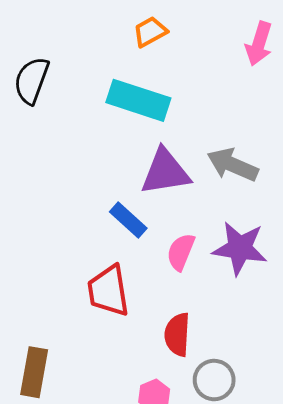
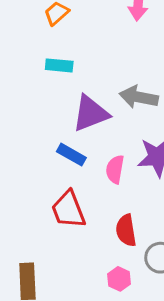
cyan rectangle: (138, 100) -> (59, 65), size x0.6

